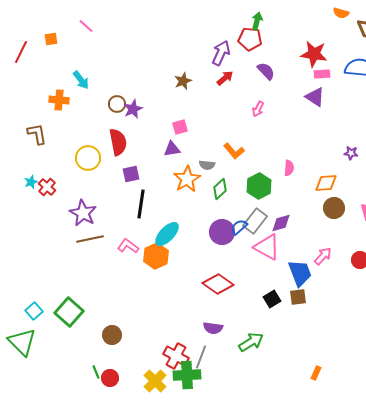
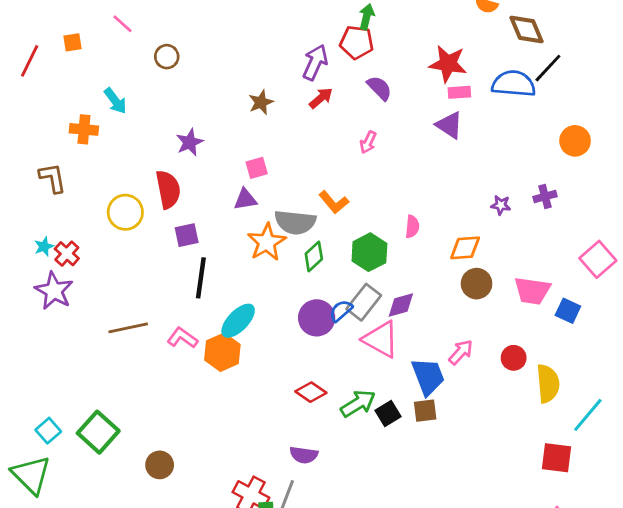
brown circle: (117, 104) -> (167, 57), moved
gray semicircle: (207, 165) -> (295, 222), size x1.8
purple star: (83, 213) -> (54, 291), moved
red diamond: (218, 284) -> (311, 392), size x0.7
green arrow: (251, 342) -> (358, 404), moved

